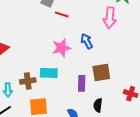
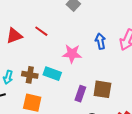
red line: (62, 14) -> (41, 31), moved
blue arrow: (87, 41) -> (100, 41), moved

